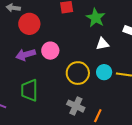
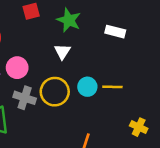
white triangle: (102, 44) -> (62, 51), moved, turned -40
gray cross: (76, 106) -> (25, 98), moved

